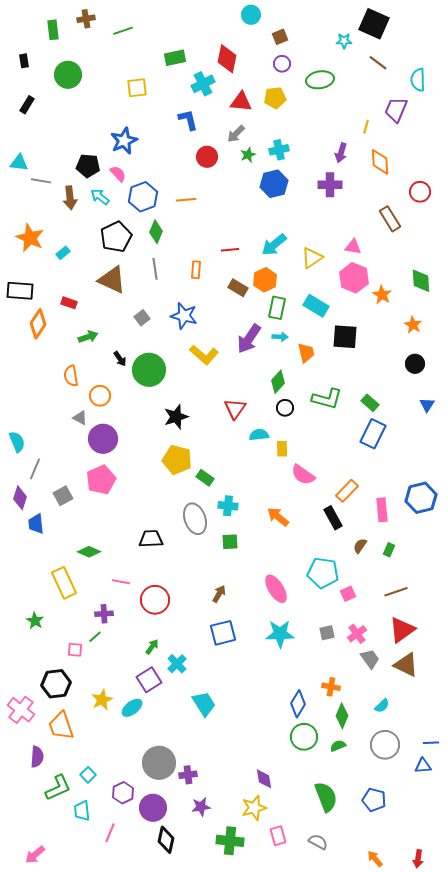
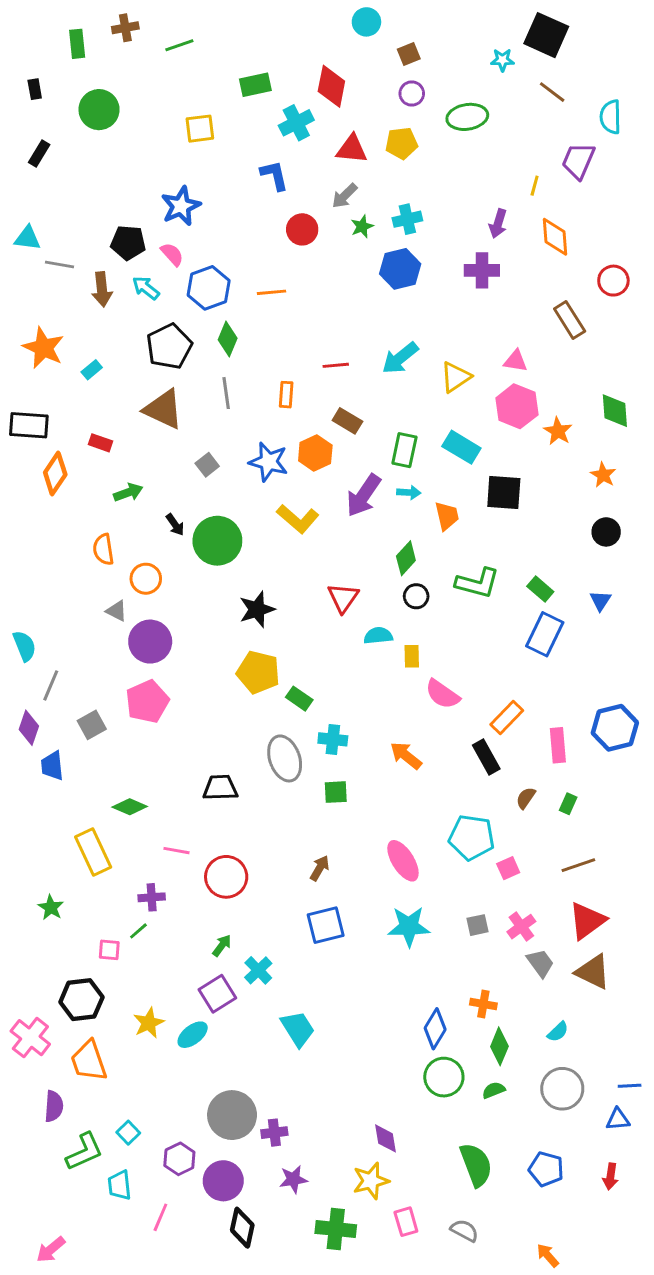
orange hexagon: (265, 280) -> (315, 453), moved
blue triangle: (427, 405) -> (600, 601), moved
red arrow: (418, 859) -> (611, 1176), moved

